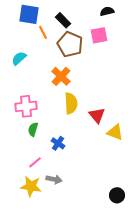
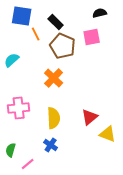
yellow semicircle: (71, 103) -> (54, 118), moved
red triangle: (97, 115) -> (90, 117), turned 30
green semicircle: (33, 129) -> (11, 150), moved

